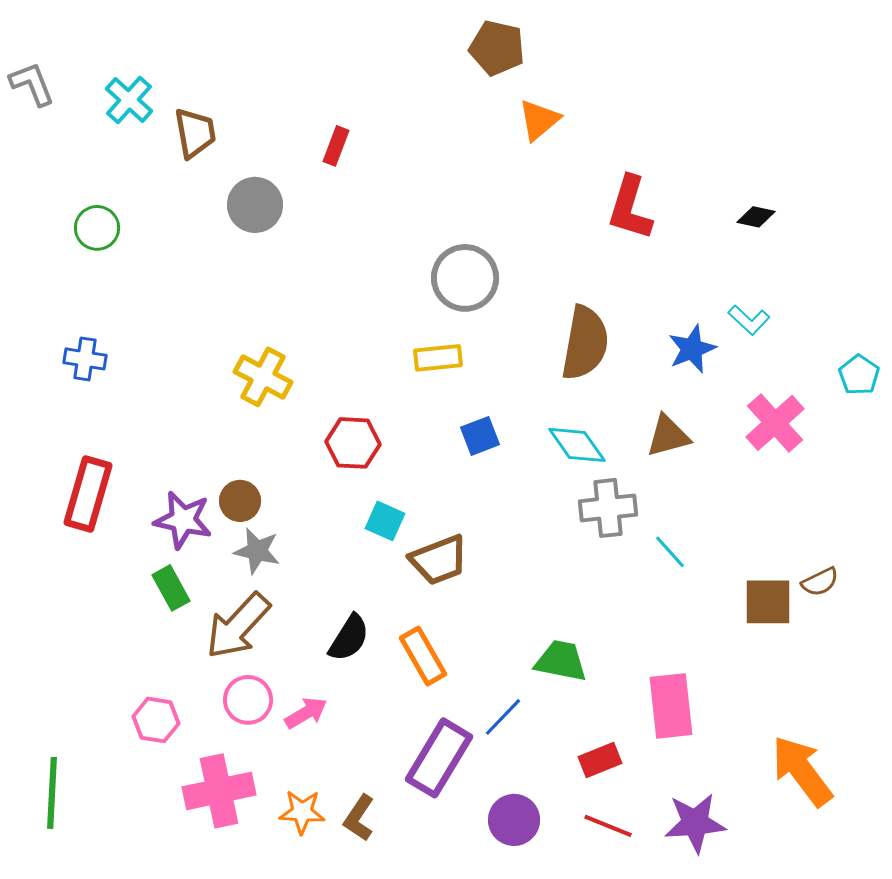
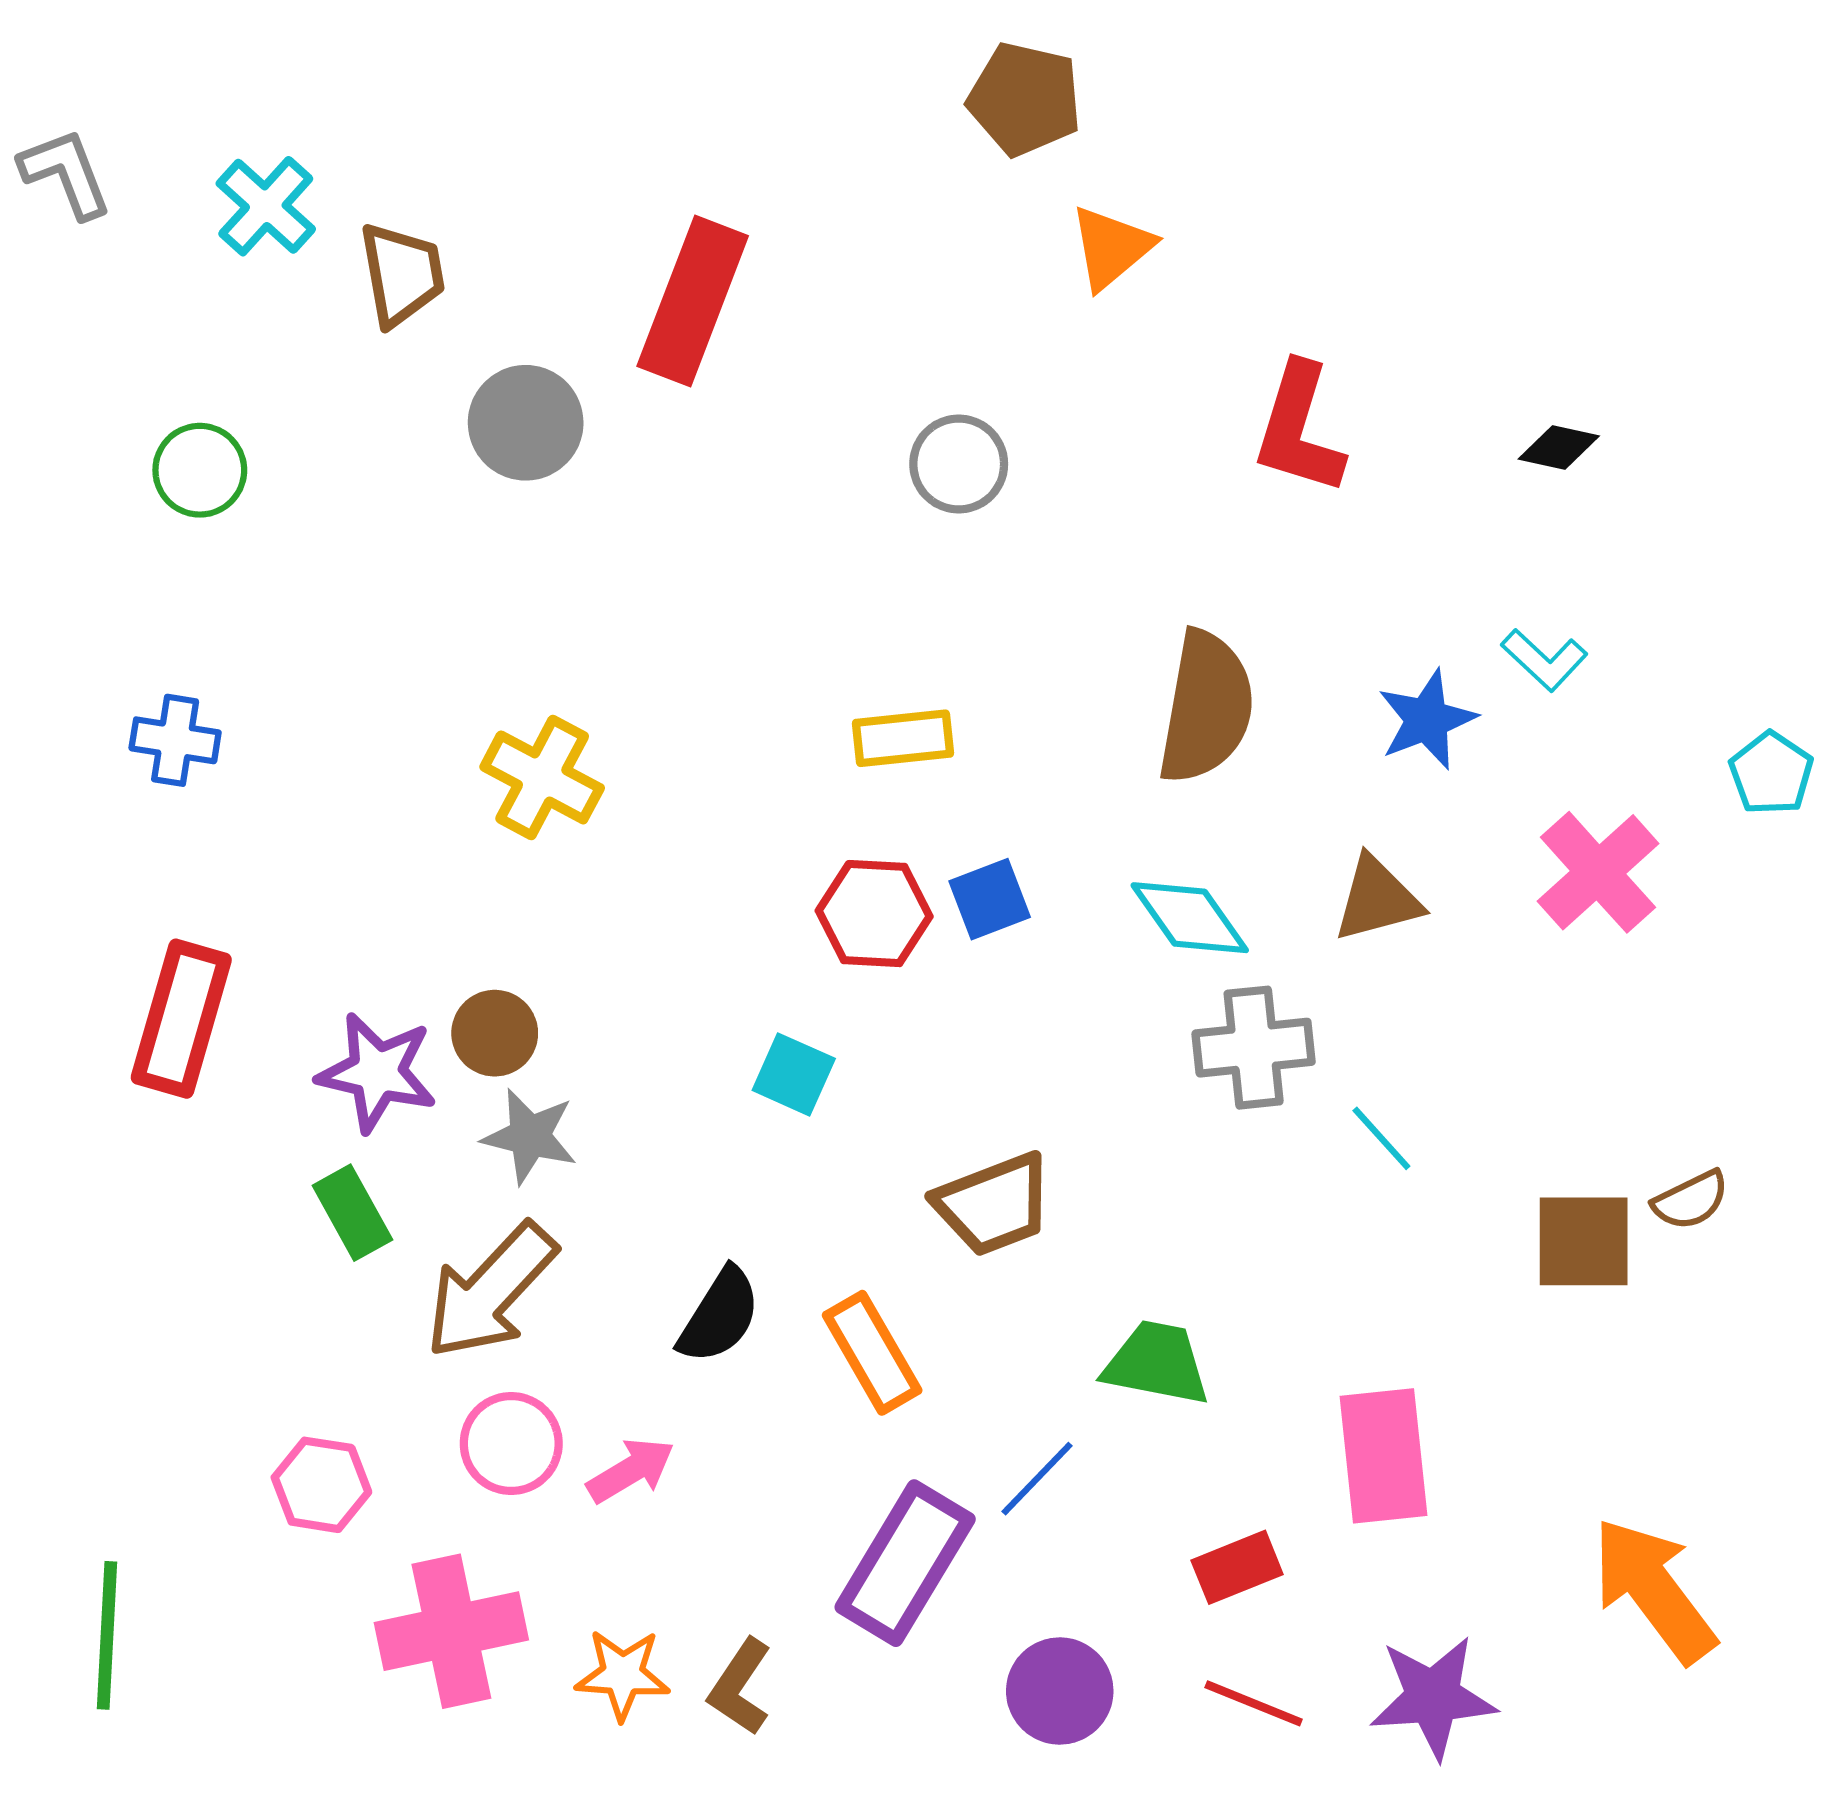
red rectangle: (336, 146) -> (693, 301), size x2.0
gray circle: (465, 278) -> (959, 464), moved, size x0.7
red hexagon: (353, 443) -> (874, 914), moved
brown trapezoid: (439, 560) -> (994, 1204), moved

